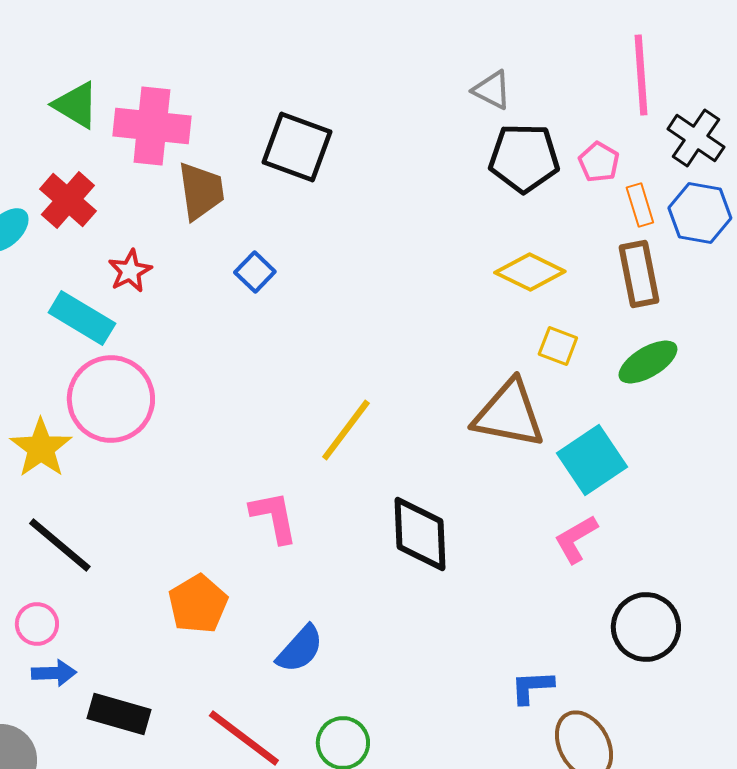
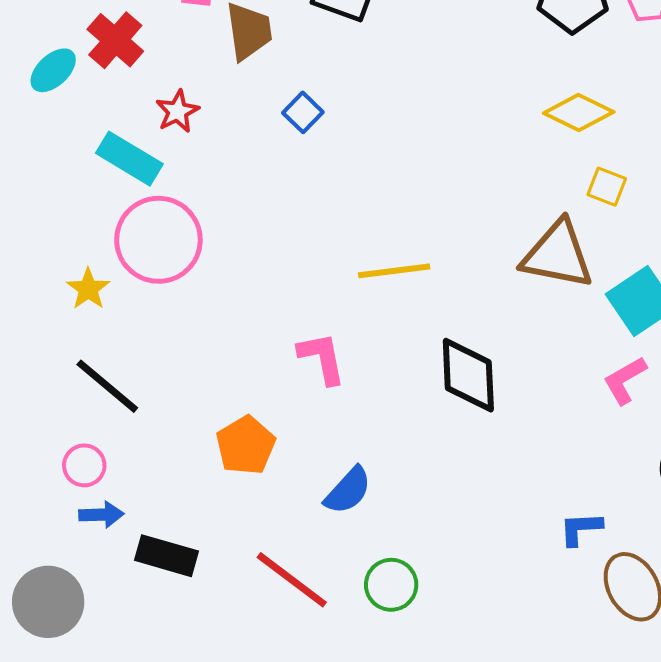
yellow line: (346, 430) -> (394, 271), turned 46
yellow star: (41, 448) -> (88, 289), size x0.7

